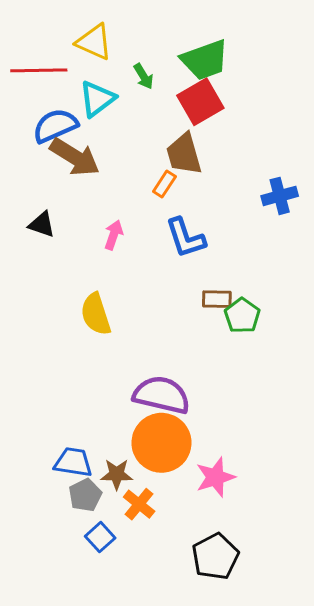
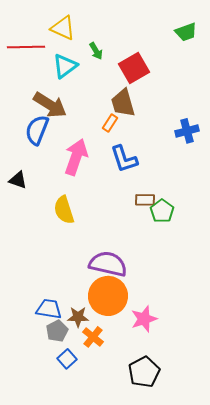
green trapezoid: (205, 60) -> (186, 32), moved, size x0.7
blue semicircle: (55, 126) -> (37, 130), moved, turned -44
black triangle: (42, 224) -> (18, 180), moved
pink arrow: (114, 235) -> (76, 157), size x1.8

